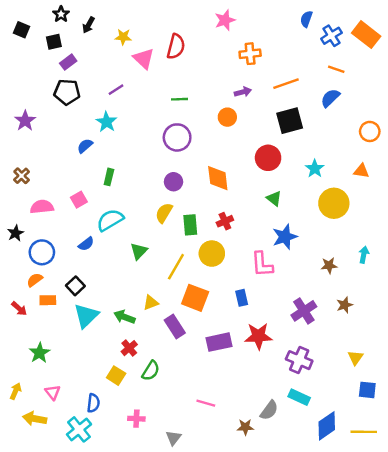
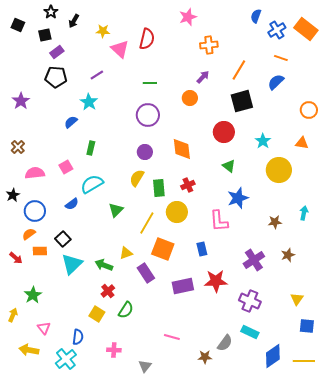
orange line: (286, 84) -> (239, 70), turned -40
purple arrow: (243, 92) -> (203, 77), turned -32
yellow arrow: (16, 391) -> (13, 315), moved

